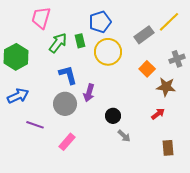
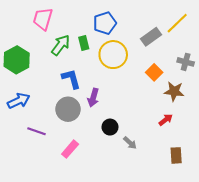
gray cross: (177, 59) -> (186, 62), turned 35
black circle: (113, 116) -> (110, 127), moved

